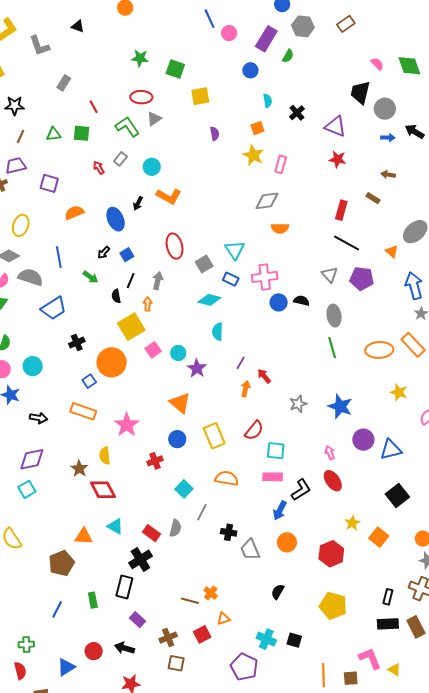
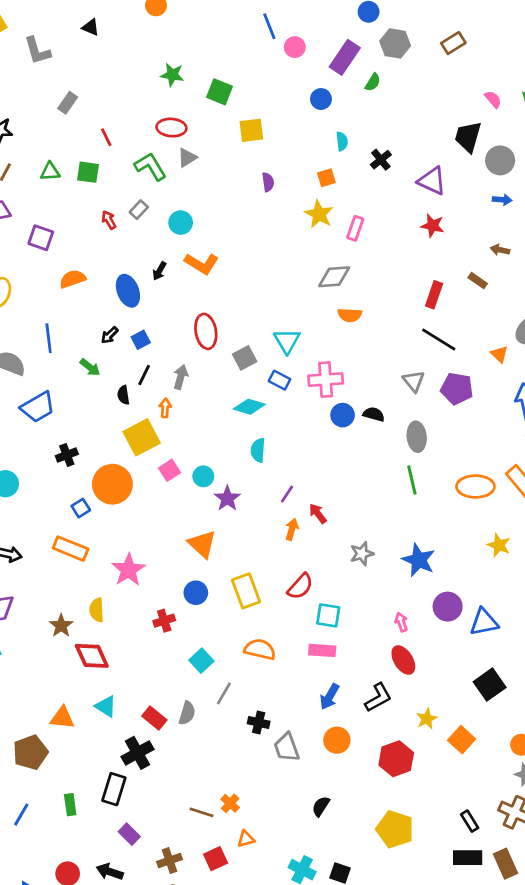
black L-shape: (301, 490) -> (378, 698), moved
black rectangle: (388, 597) -> (470, 821), turned -49

